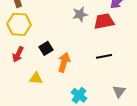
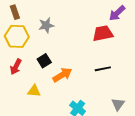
gray star: (80, 14) -> (46, 25), moved
orange arrow: (64, 62) -> (62, 75), turned 42

